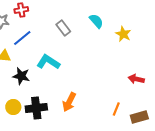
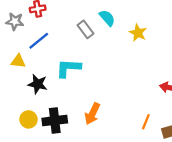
cyan semicircle: (96, 21) -> (107, 18), moved
yellow star: (123, 34) -> (138, 33), moved
cyan L-shape: (48, 62) -> (68, 68), turned -30

